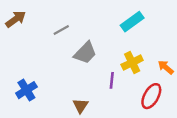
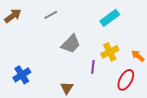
gray line: (61, 30) -> (51, 15), moved

